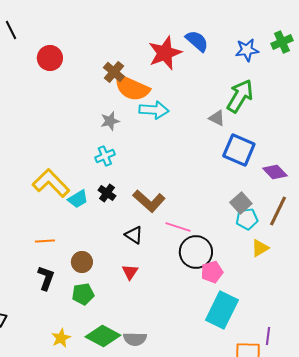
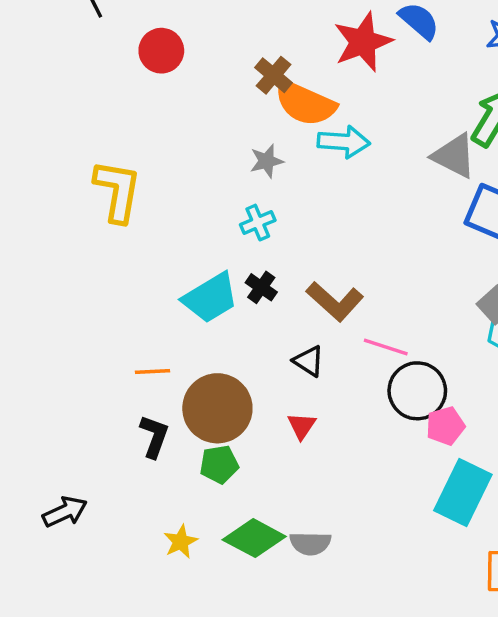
gray triangle: (217, 118) -> (454, 156), size x1.6
yellow L-shape: (51, 183) -> (117, 191), moved, turned 54
cyan trapezoid: (78, 199) -> (210, 298), size x1.6
brown circle: (82, 262) -> (217, 408), size x1.8

